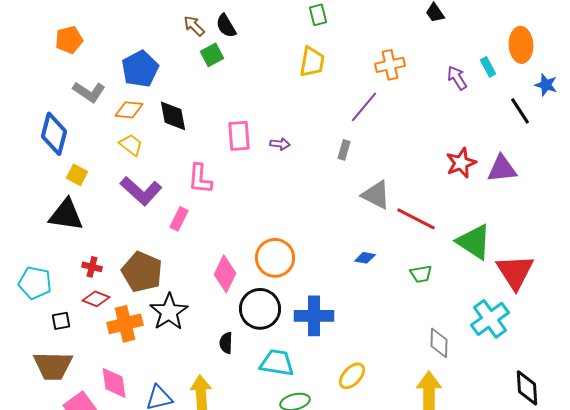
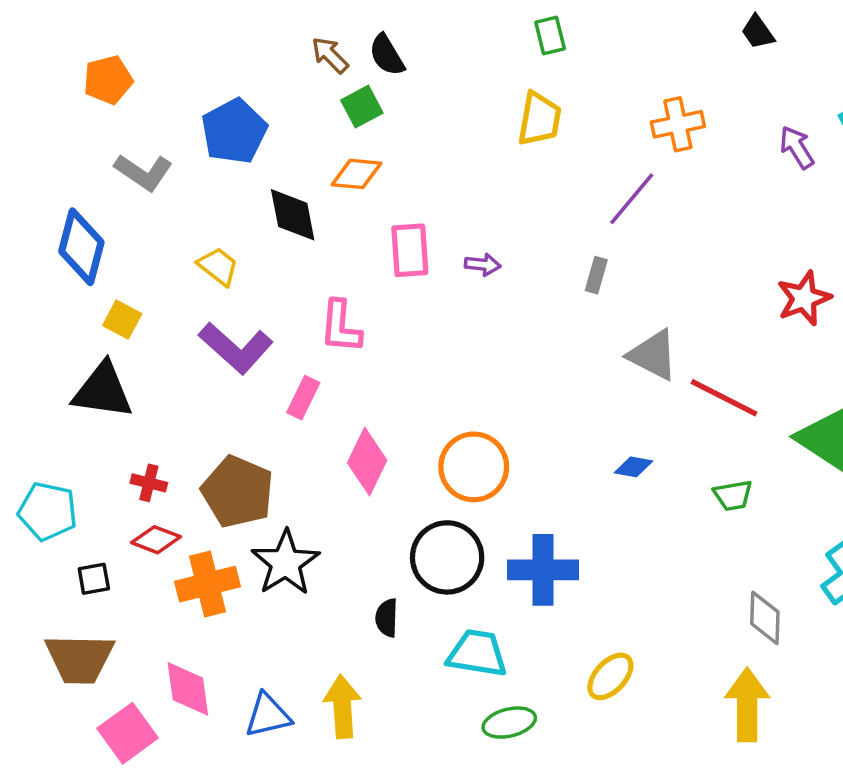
orange diamond: (129, 110) -> (357, 174), moved
pink diamond: (225, 274) -> (367, 462), moved

